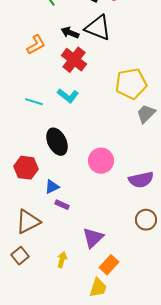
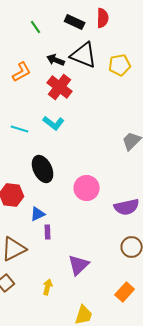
yellow pentagon: (131, 84) -> (120, 65), moved, size x0.7
purple rectangle: (62, 205) -> (48, 232), turned 64
orange rectangle: (109, 265) -> (125, 292), moved

